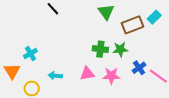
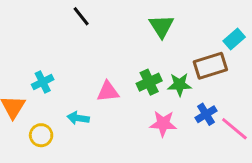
brown rectangle: (133, 25) -> (210, 66), moved
green cross: (100, 49) -> (149, 82), turned -35
pink triangle: (87, 74) -> (108, 92), moved

